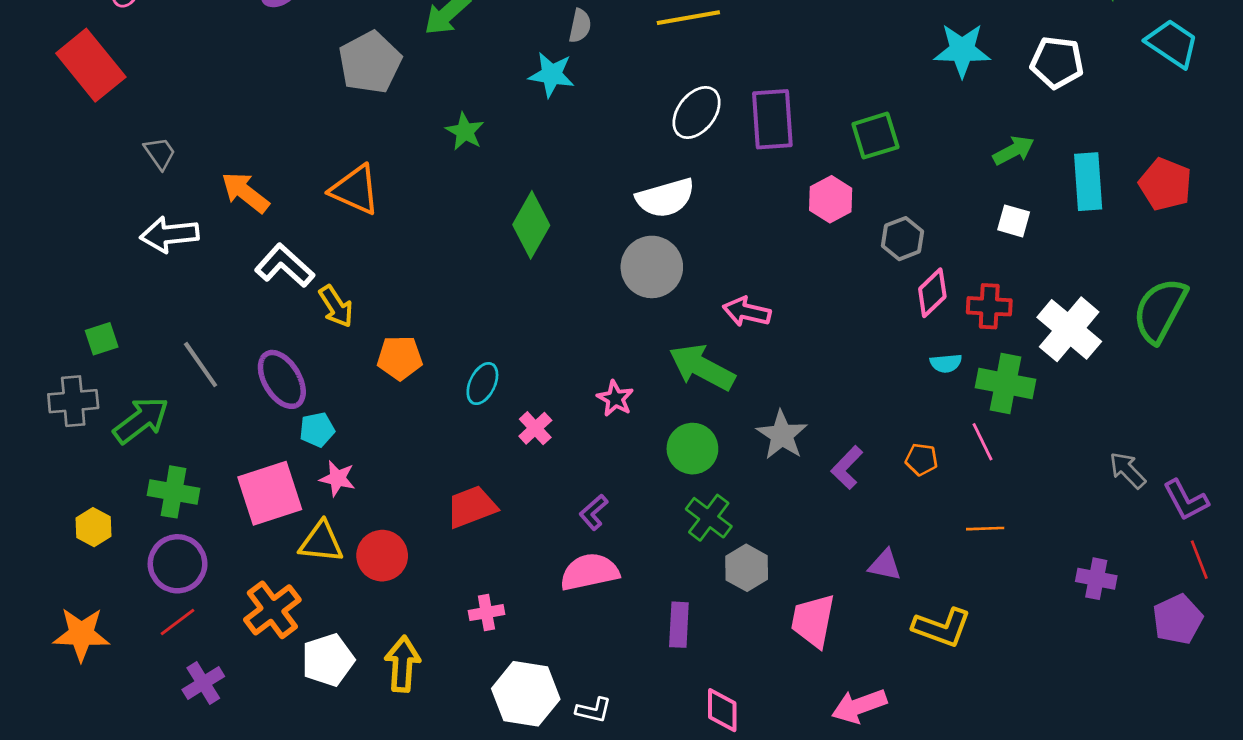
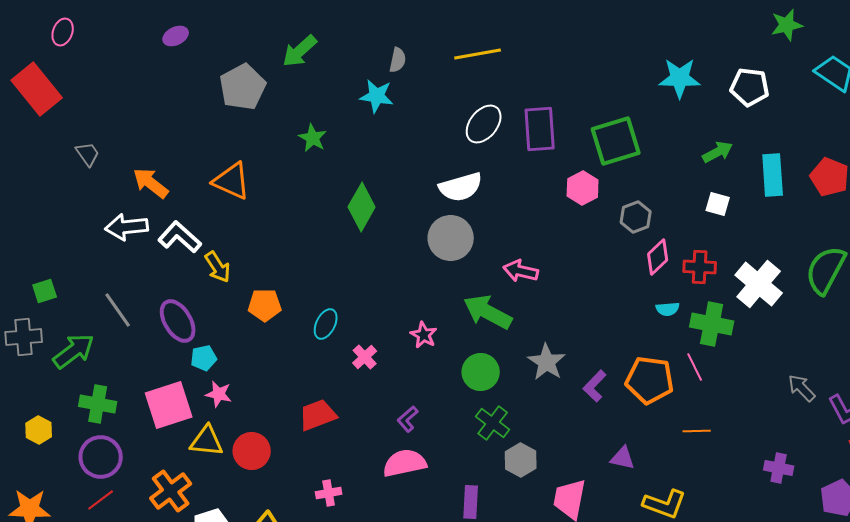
green square: (875, 136) -> (616, 141), size x1.4
white arrow: (169, 234) -> (127, 227), moved
orange pentagon: (921, 459) -> (650, 380), size x2.0

